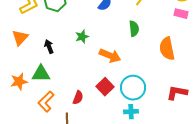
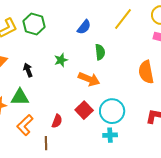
green semicircle: (134, 29) -> (100, 52), moved

